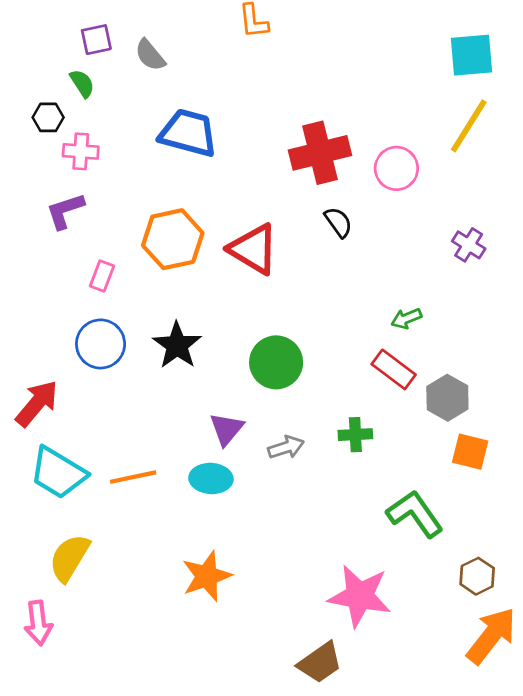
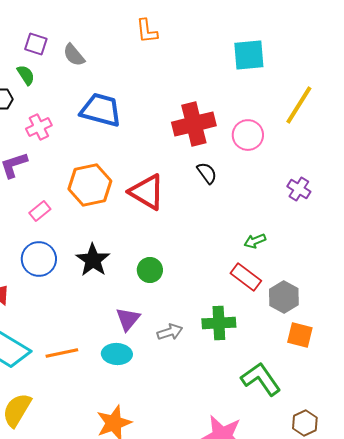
purple square: (96, 40) -> (36, 44), turned 30
cyan square: (471, 55) -> (249, 55), moved
pink cross: (81, 151) -> (39, 127), moved, turned -30
pink rectangle: (102, 276) -> (40, 211), turned 30
green circle: (276, 362) -> (150, 270), moved, size x0.7
green cross: (355, 435) -> (219, 323), size x1.4

